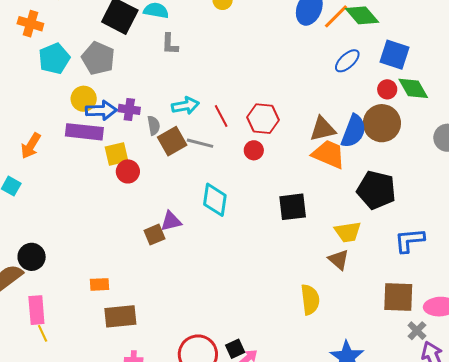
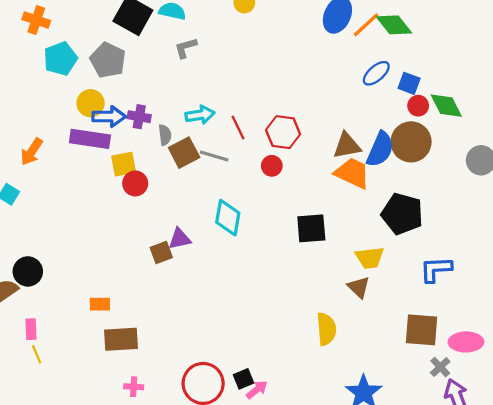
gray L-shape: (170, 44) -> (186, 48), turned 70
blue square: (395, 55) -> (409, 83), moved, size x0.7
pink rectangle: (36, 310) -> (31, 329), size x0.7

